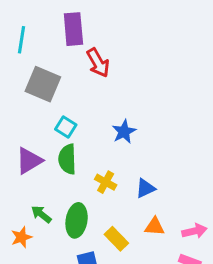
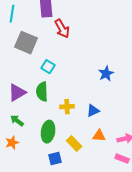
cyan square: (66, 127) -> (48, 67), moved
blue star: (124, 132) -> (106, 74), moved
yellow cross: (106, 182) -> (67, 107), turned -32
green arrow: (41, 214) -> (17, 121), moved

